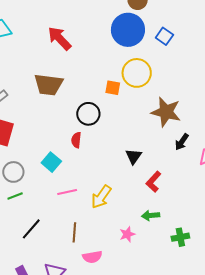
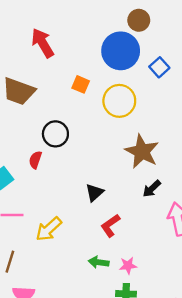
orange square: (113, 88) -> (81, 84), moved
pink star: (127, 234) -> (128, 266), moved

